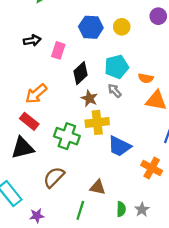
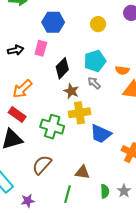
blue hexagon: (91, 27) -> (53, 22), moved
black arrow: (32, 40) -> (16, 50), moved

